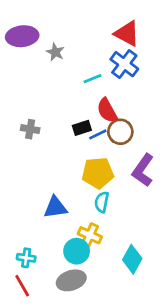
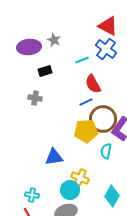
purple ellipse: (22, 36) -> (29, 47), moved
black rectangle: (82, 128) -> (45, 71), moved
brown circle: (120, 132) -> (103, 119), moved, size x1.4
cyan semicircle: (102, 202) -> (106, 151), moved

